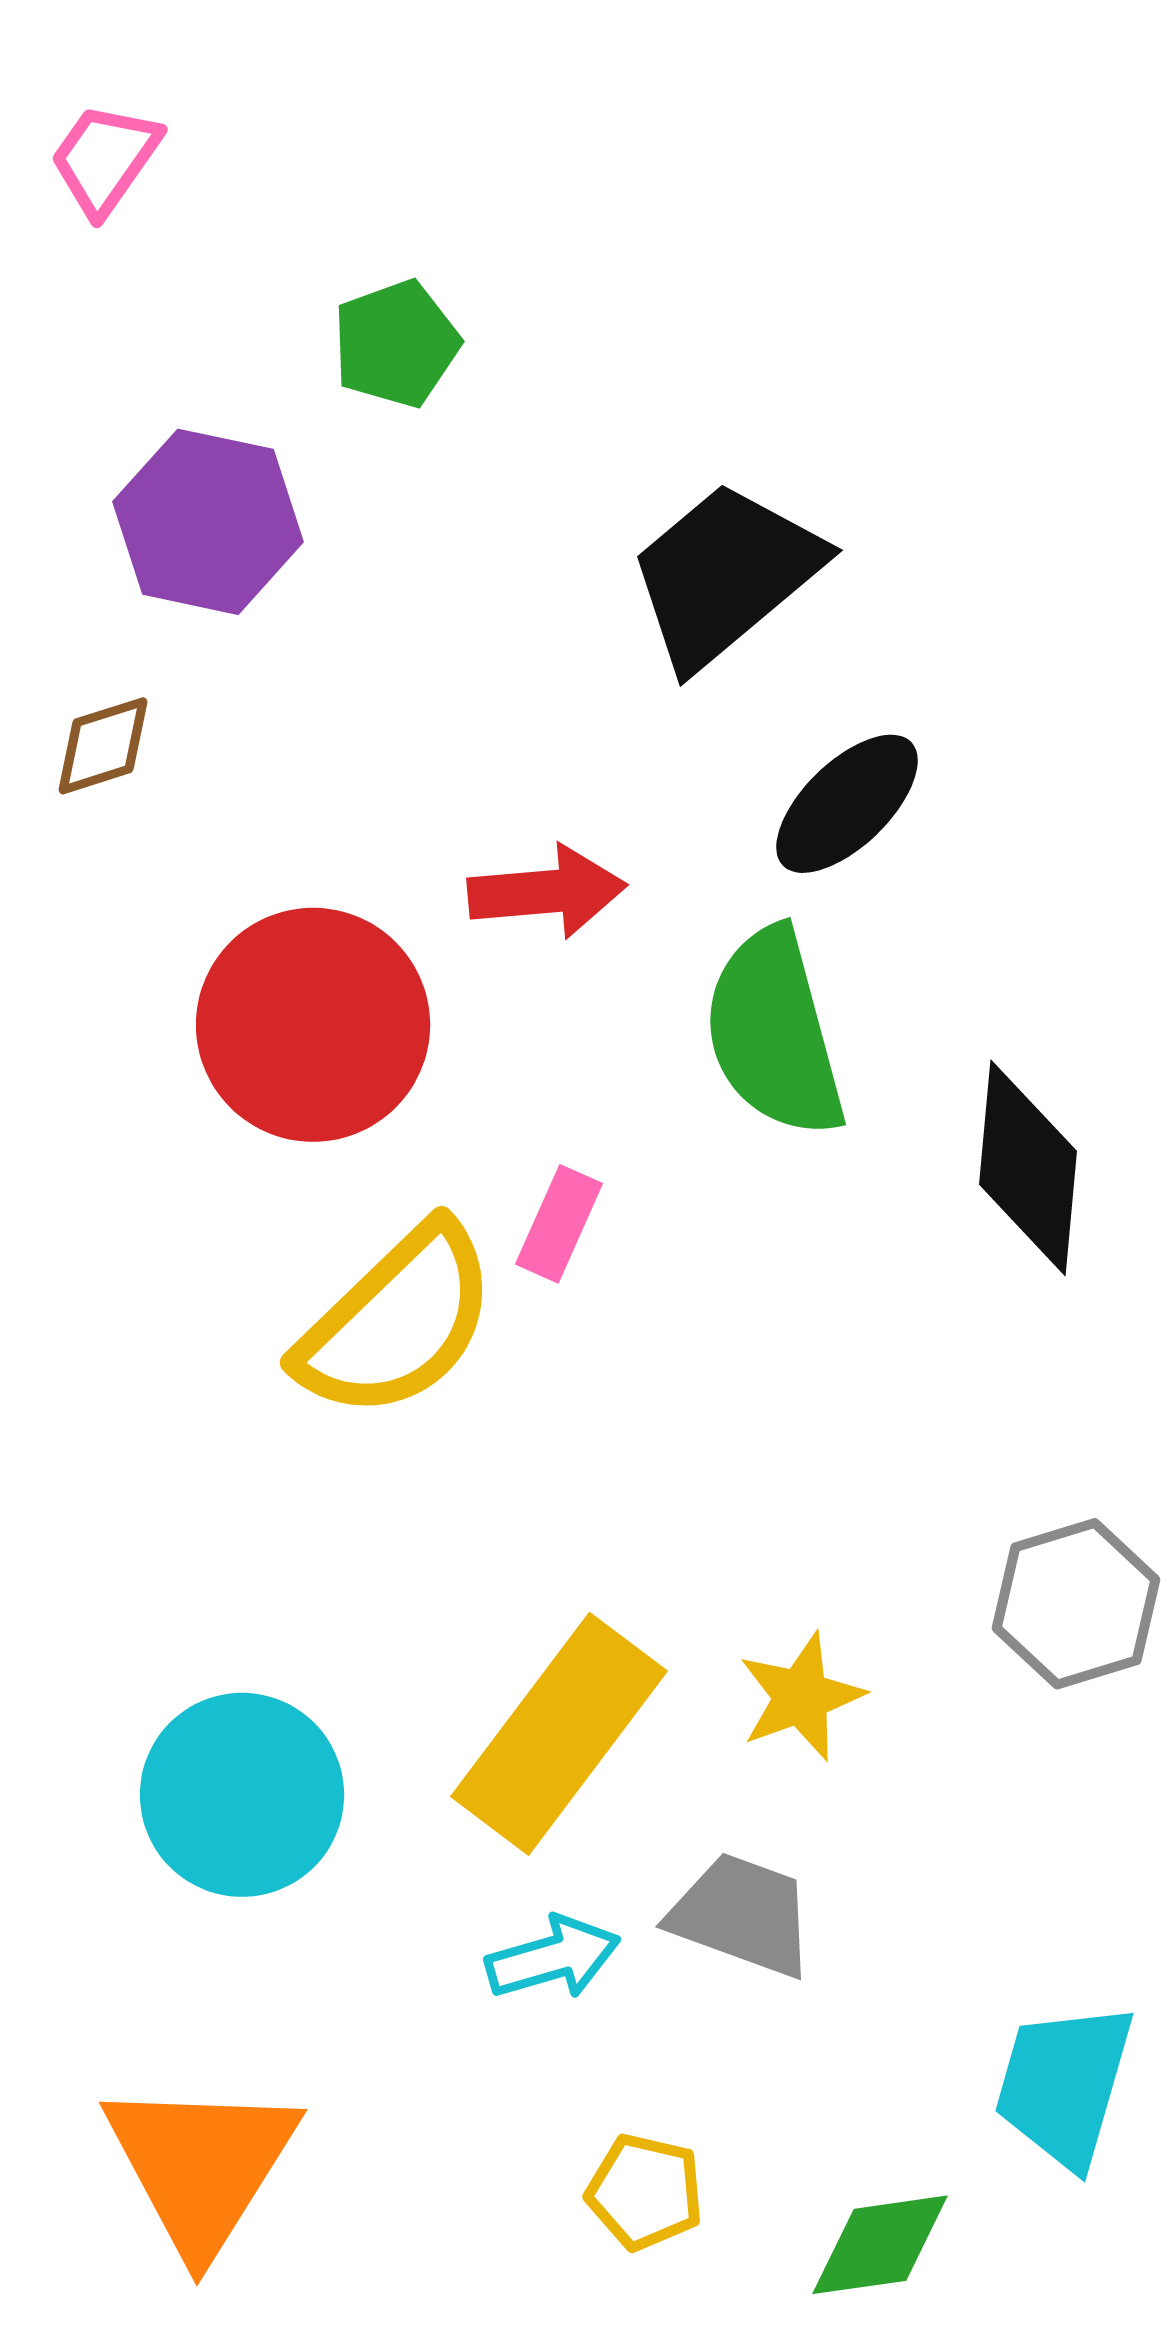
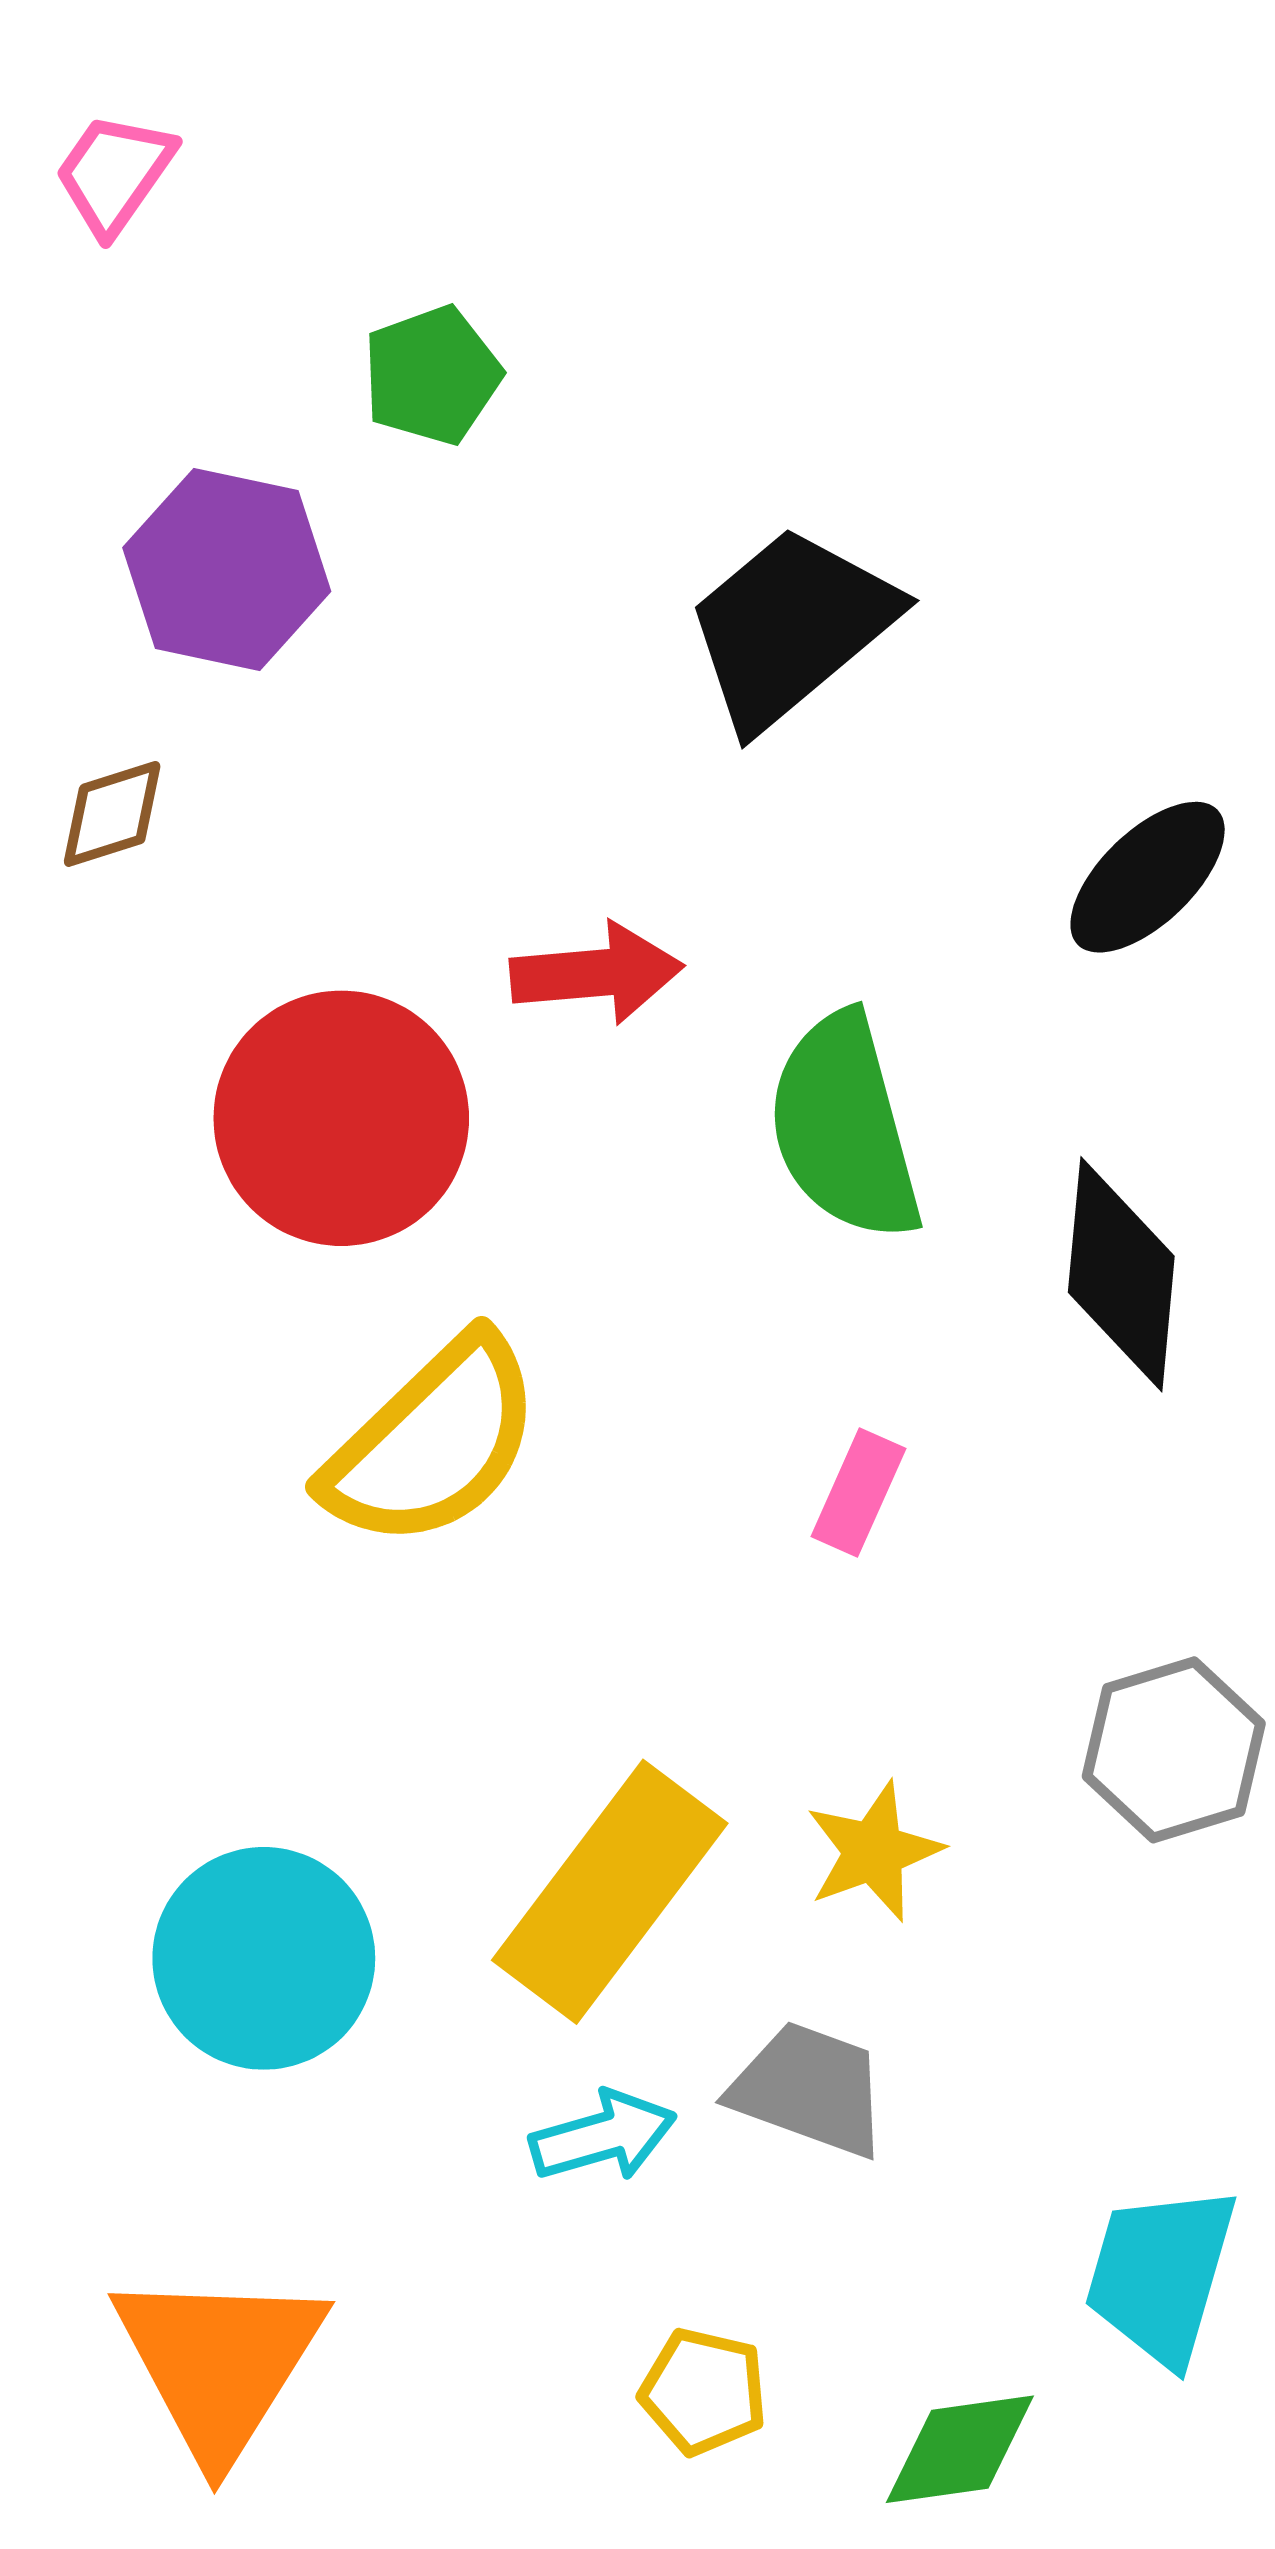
black ellipse: (847, 804) -> (1148, 877), moved
pink rectangle: (559, 1224) -> (858, 1492), moved

